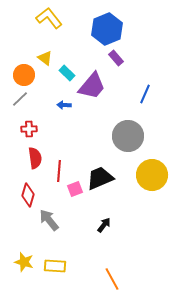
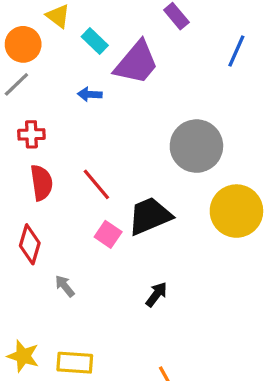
blue line: (145, 94) -> (236, 51), moved
red line: (59, 171) -> (96, 184), moved, turned -45
pink square: (75, 189) -> (108, 234), turned -35
gray arrow: (49, 220) -> (65, 286), size x0.6

